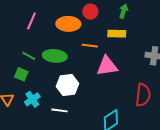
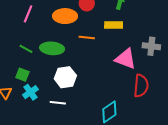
pink triangle: (107, 66) -> (126, 59), moved, turned 30
green square: (21, 74) -> (22, 75), moved

